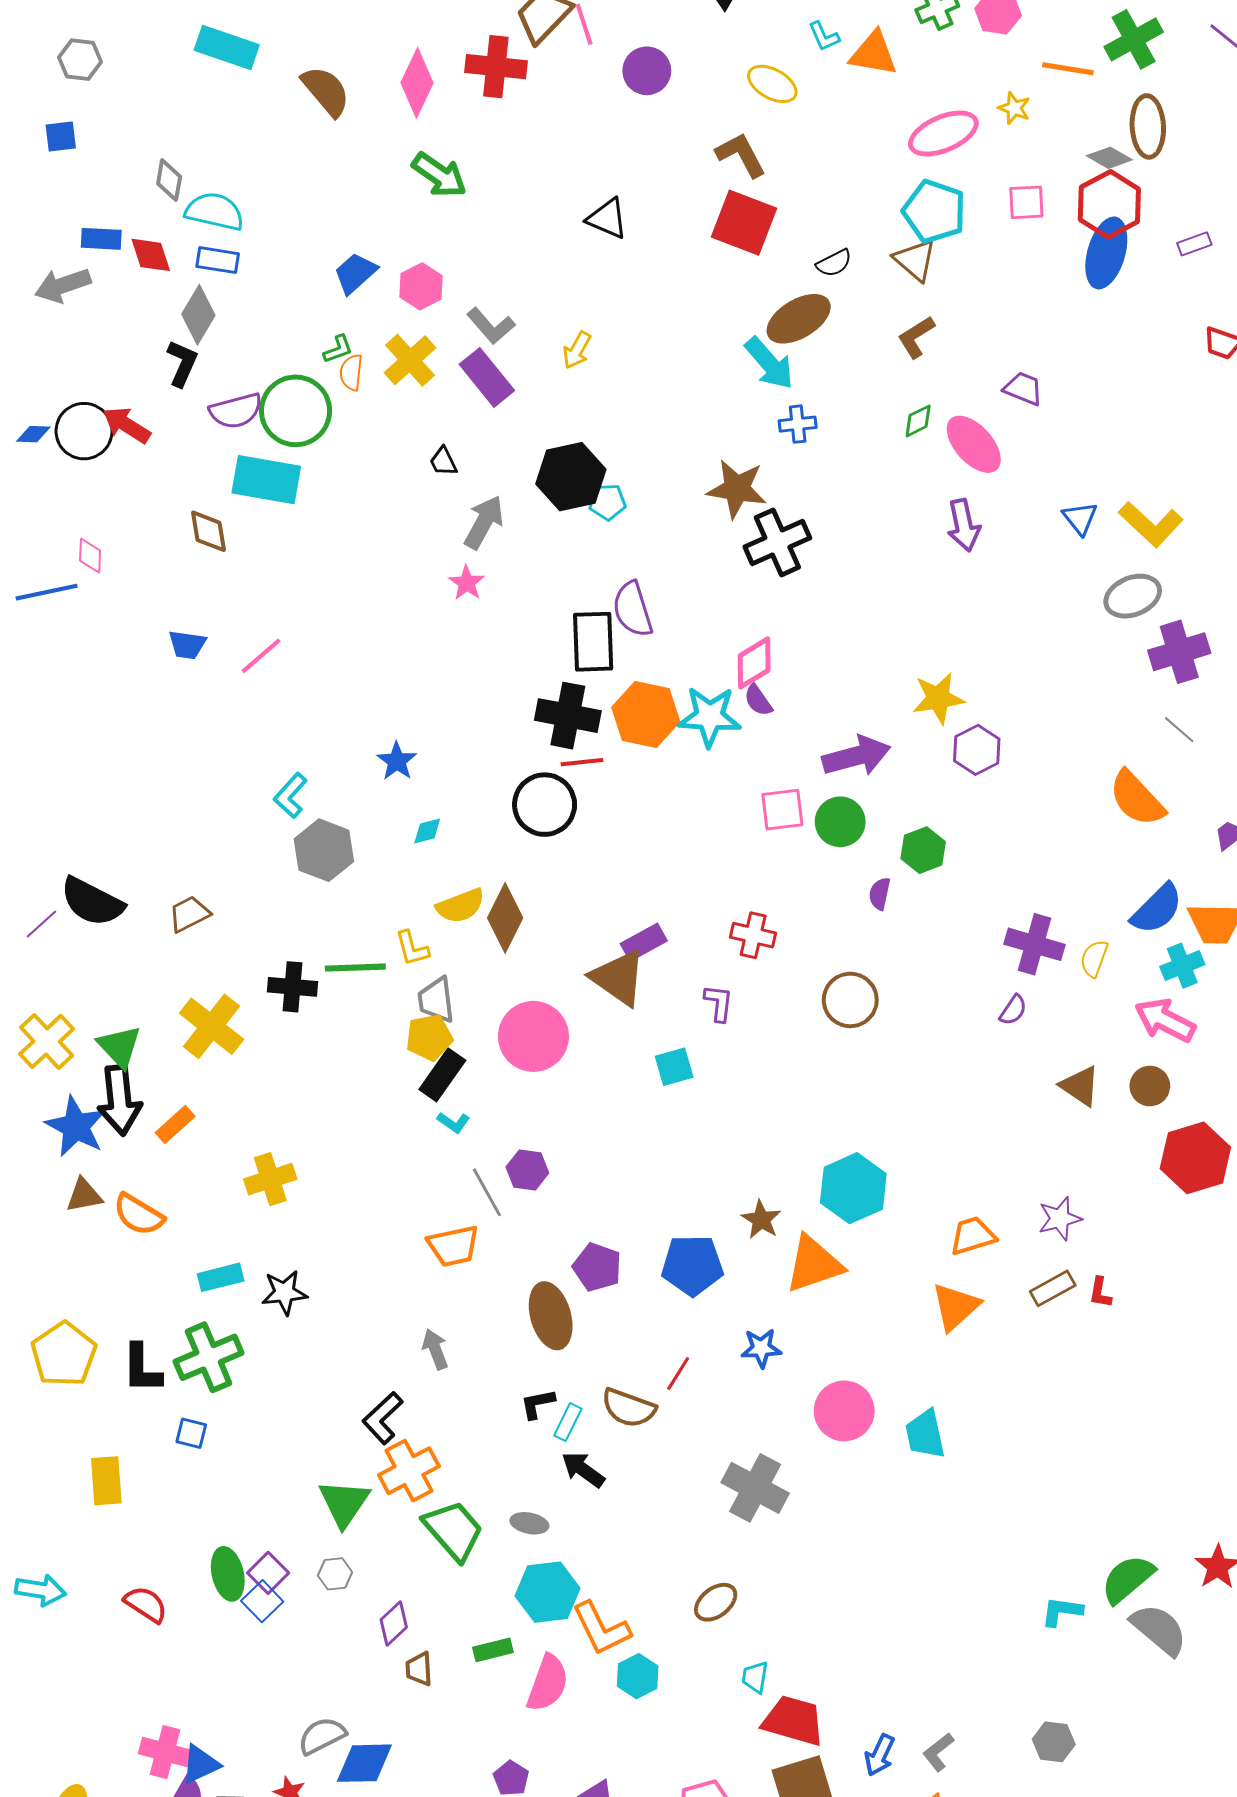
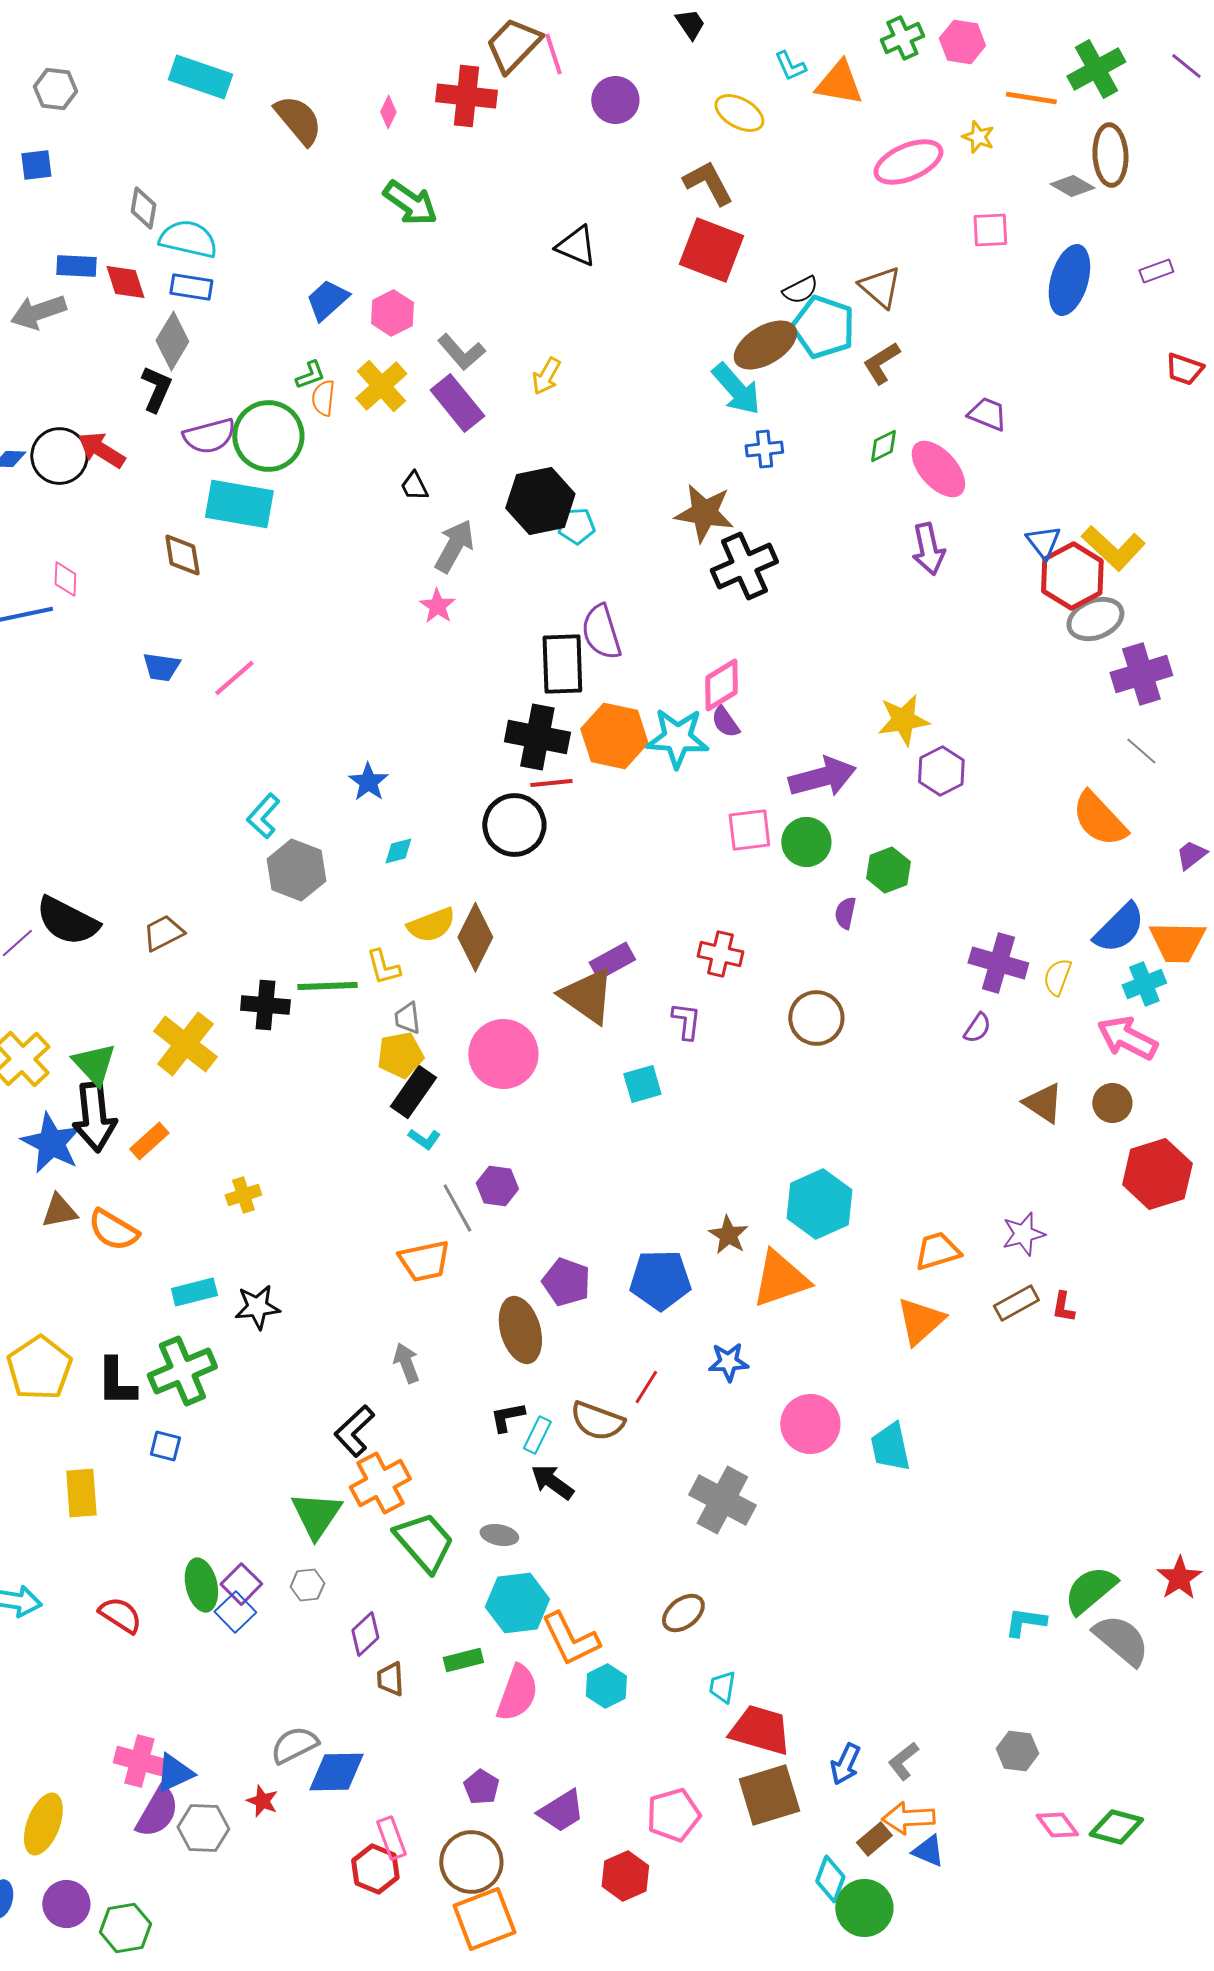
pink diamond: (417, 83) -> (388, 112), size x0.5
red hexagon: (1109, 204) -> (1072, 576), moved
cyan pentagon: (934, 211) -> (823, 327), moved
gray trapezoid: (436, 1000) -> (407, 1018), size x0.7
yellow cross: (270, 1179) -> (243, 1195), size x0.7

